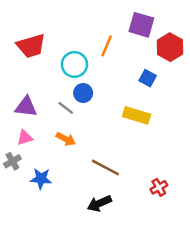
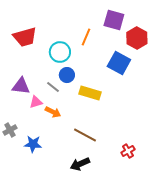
blue square: (148, 78) -> (119, 63), size x1.6
yellow rectangle: (136, 115) -> (90, 93), moved
pink triangle: (25, 138) -> (36, 102), moved

